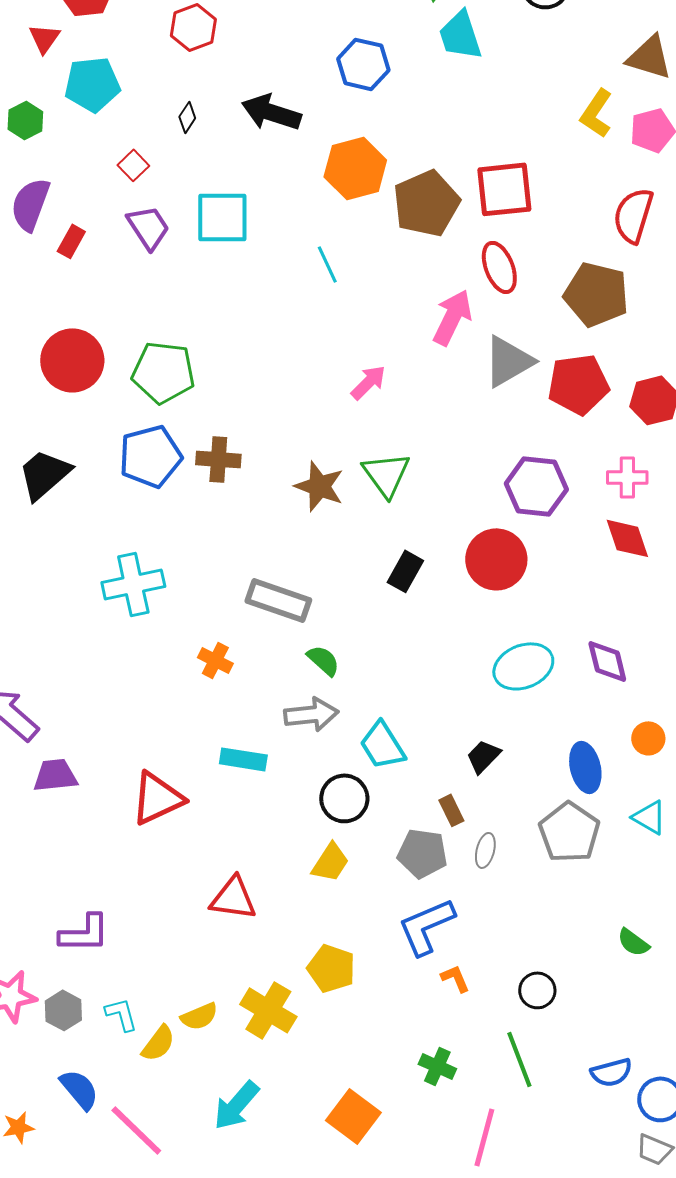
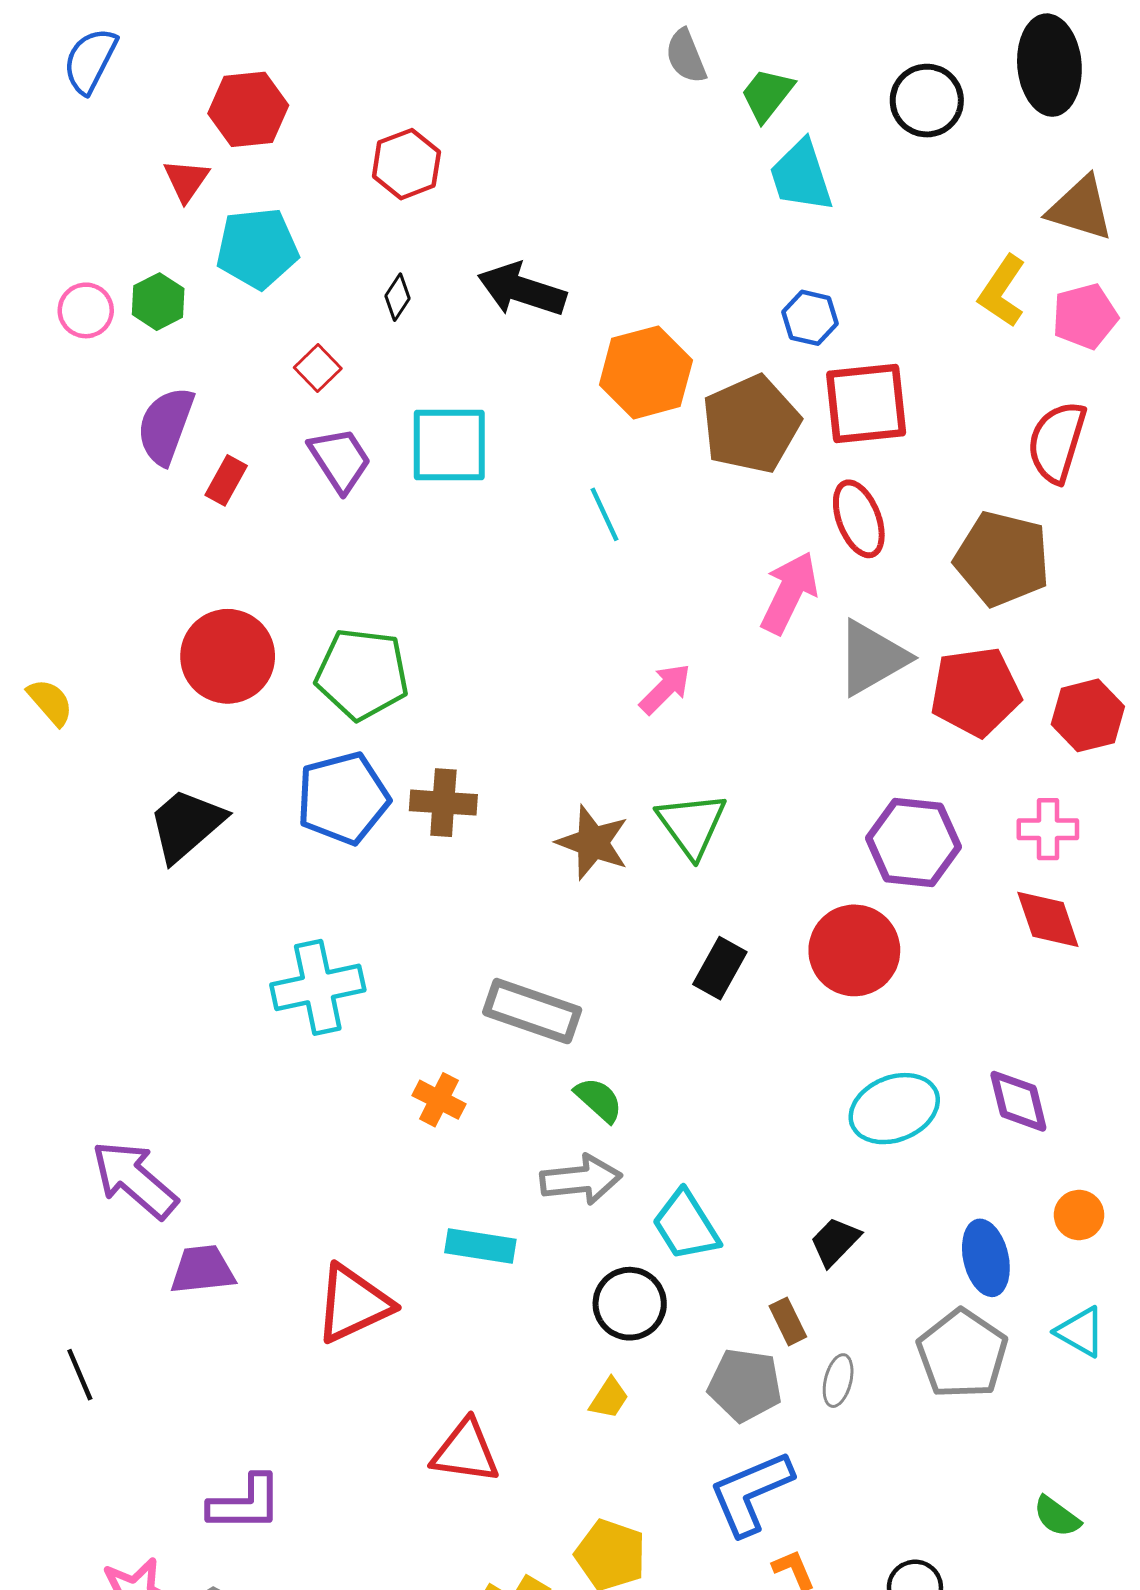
blue hexagon: (363, 64) -> (810, 318), moved, size x0.7
yellow trapezoid: (330, 862) -> (609, 1398), size x0.7

